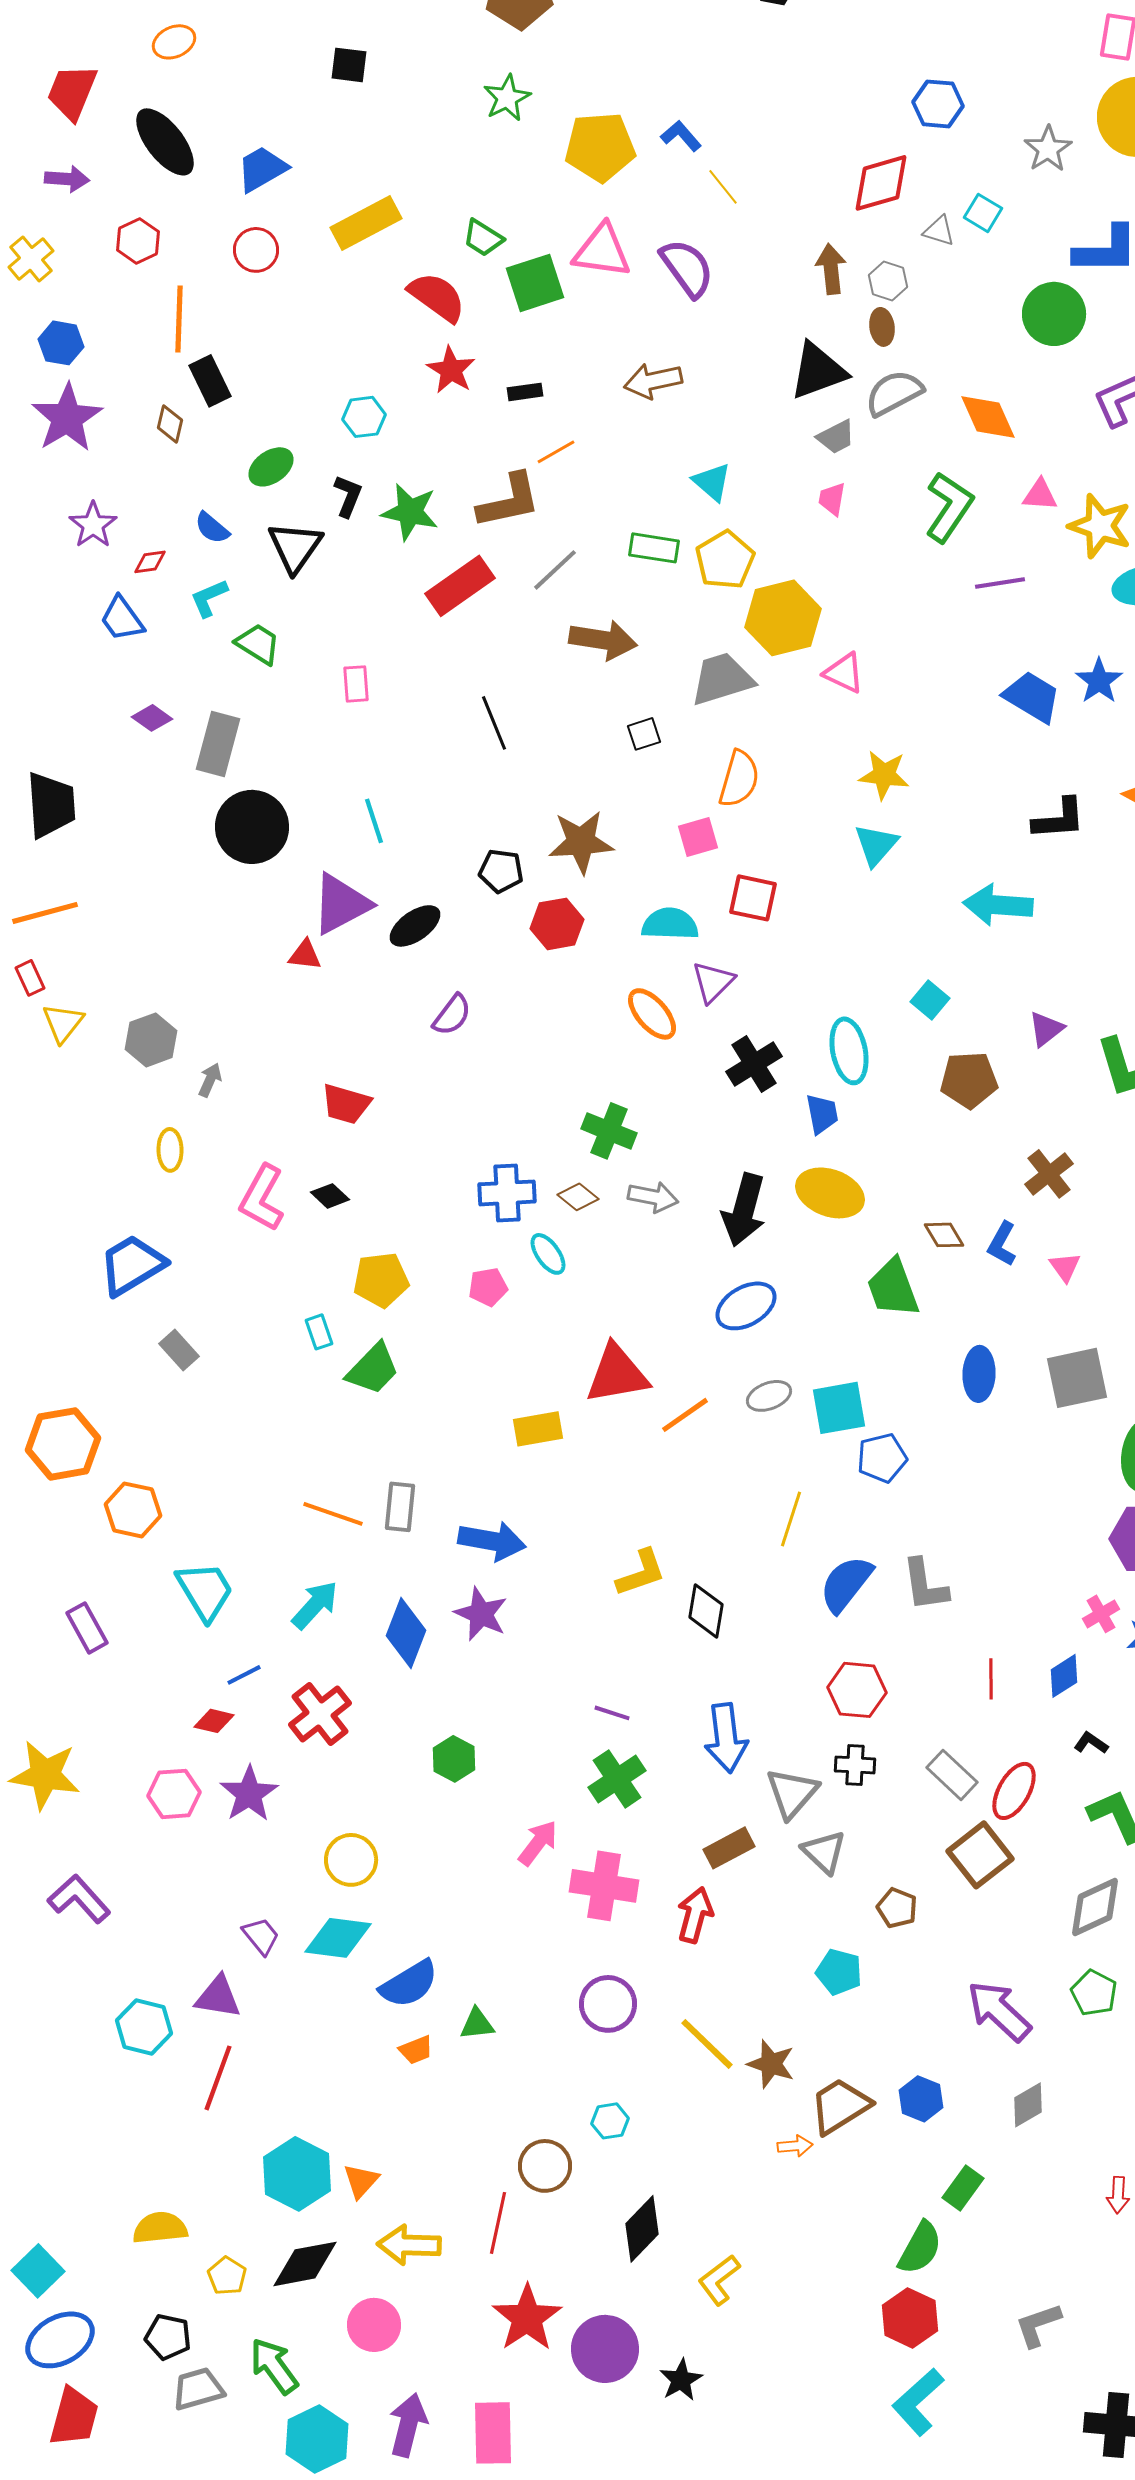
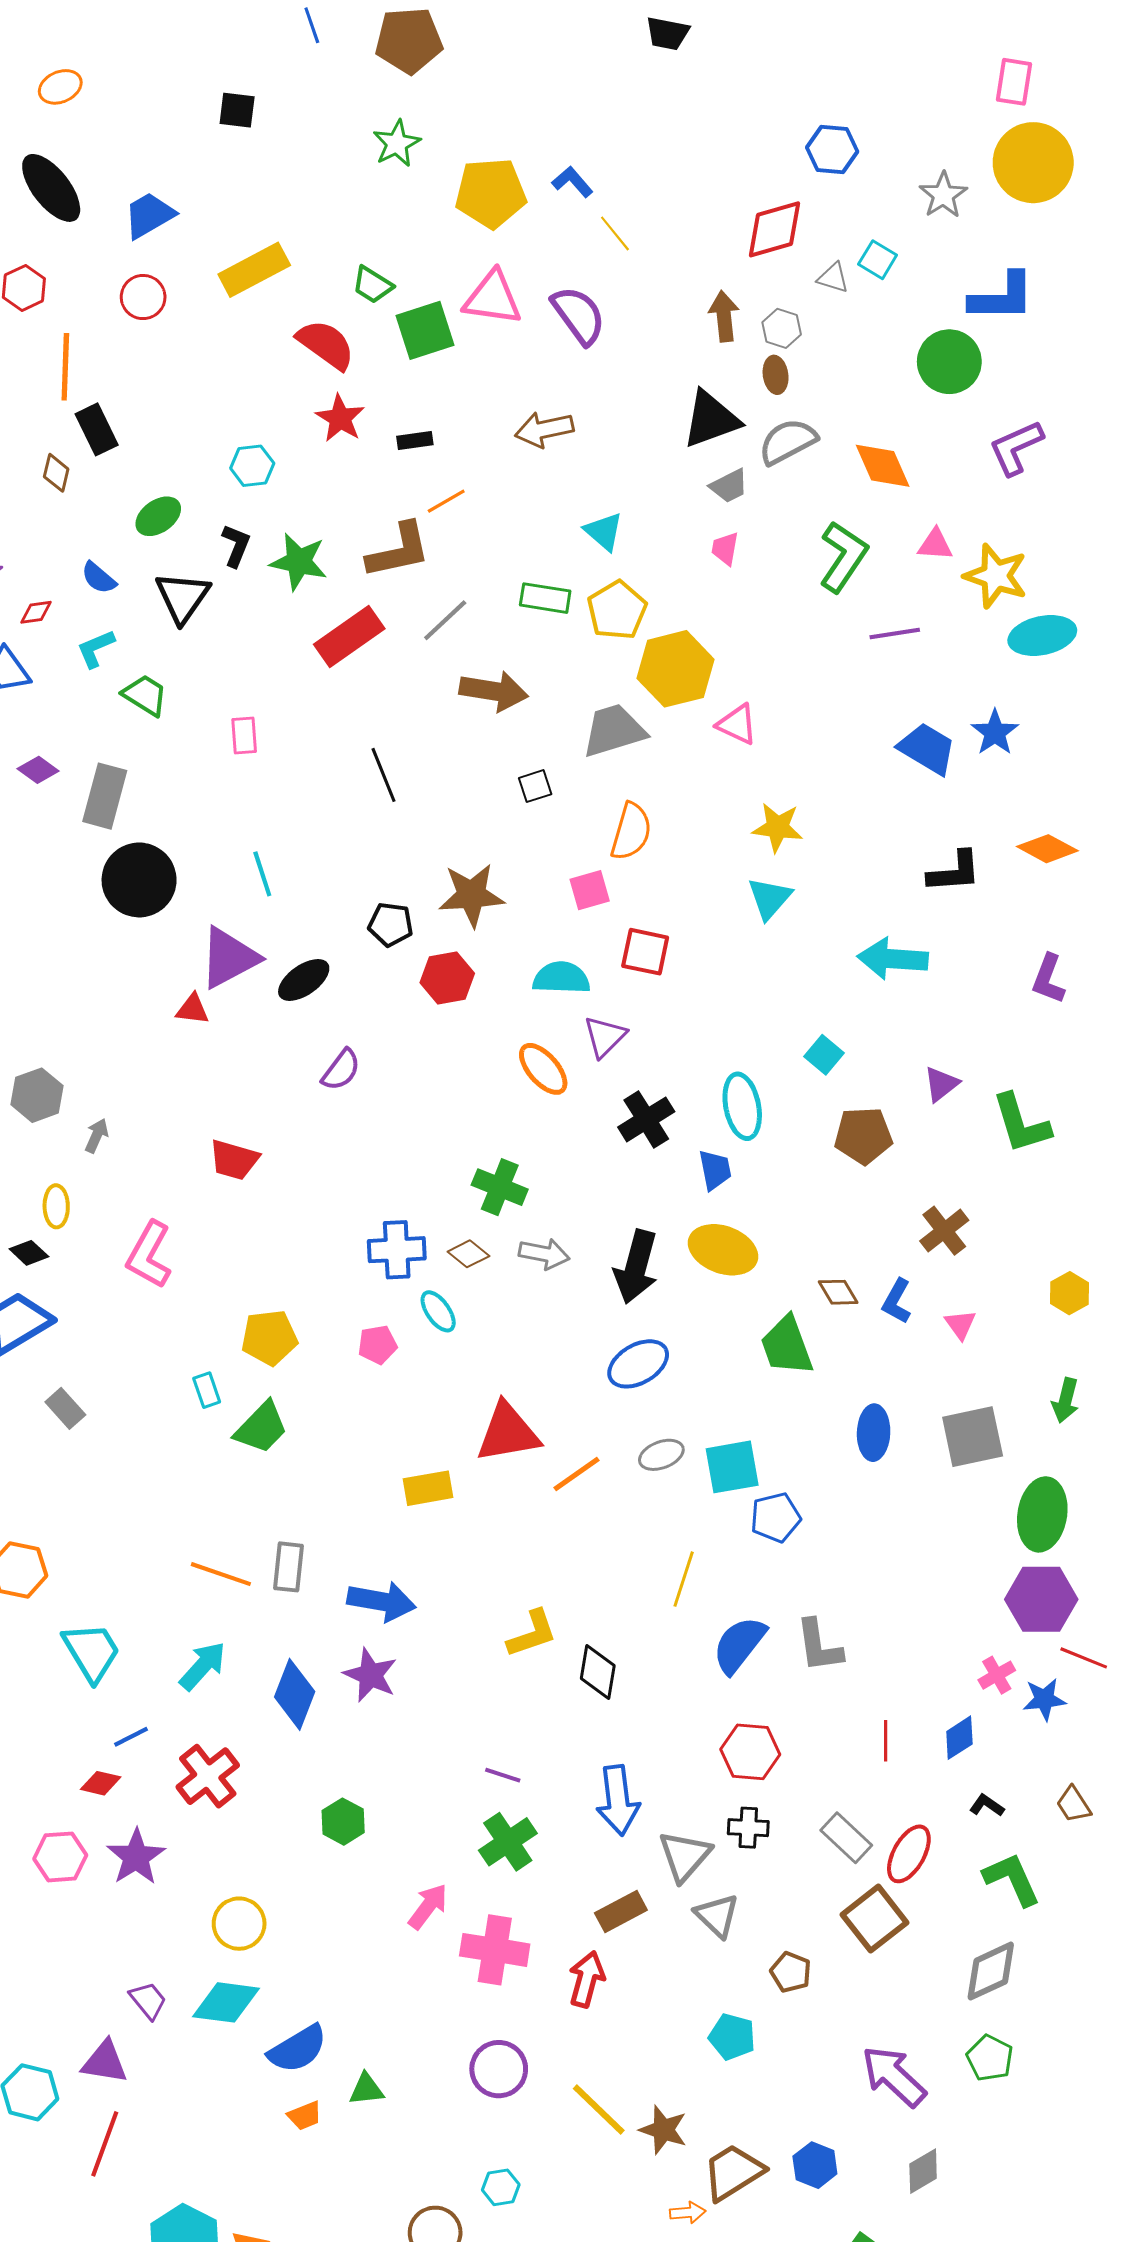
black diamond: (330, 1196) -> (29, 1253), moved

